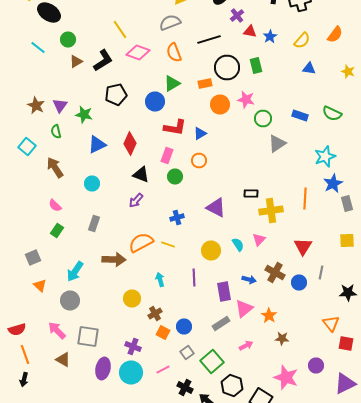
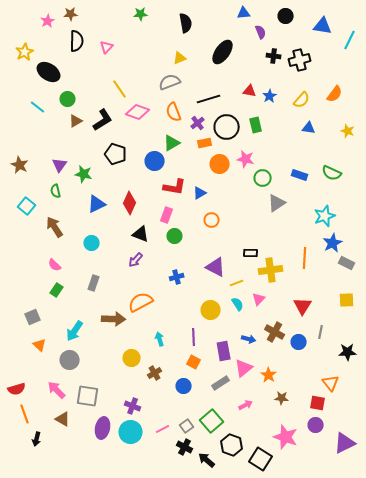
purple cross: (237, 16) -> (198, 123), moved
black pentagon: (116, 94) -> (116, 154), turned 30
brown star: (36, 106) -> (20, 165), moved
orange circle: (199, 160) -> (212, 220), moved
gray rectangle: (347, 204) -> (347, 263), turned -49
yellow line: (168, 244) -> (237, 283), moved, turned -40
orange square: (163, 332) -> (194, 362), moved
red square: (346, 344) -> (318, 403), moved
gray square: (187, 352) -> (187, 426), moved
black arrow: (24, 380) -> (37, 439), moved

